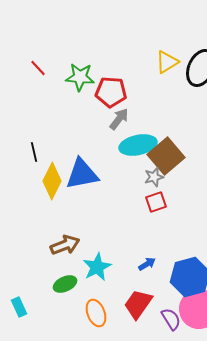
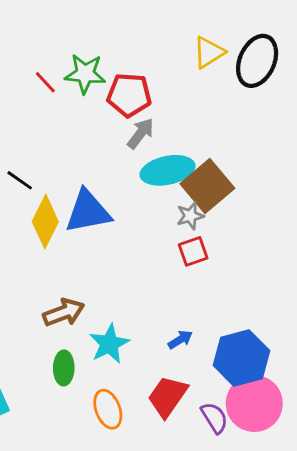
red line: (38, 68) -> (45, 82), moved
black line: (34, 152) -> (20, 180), turned -42
green ellipse: (65, 284) -> (64, 368), turned -65

